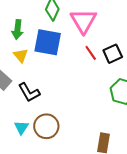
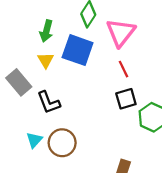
black square: (113, 54) -> (126, 99), moved

